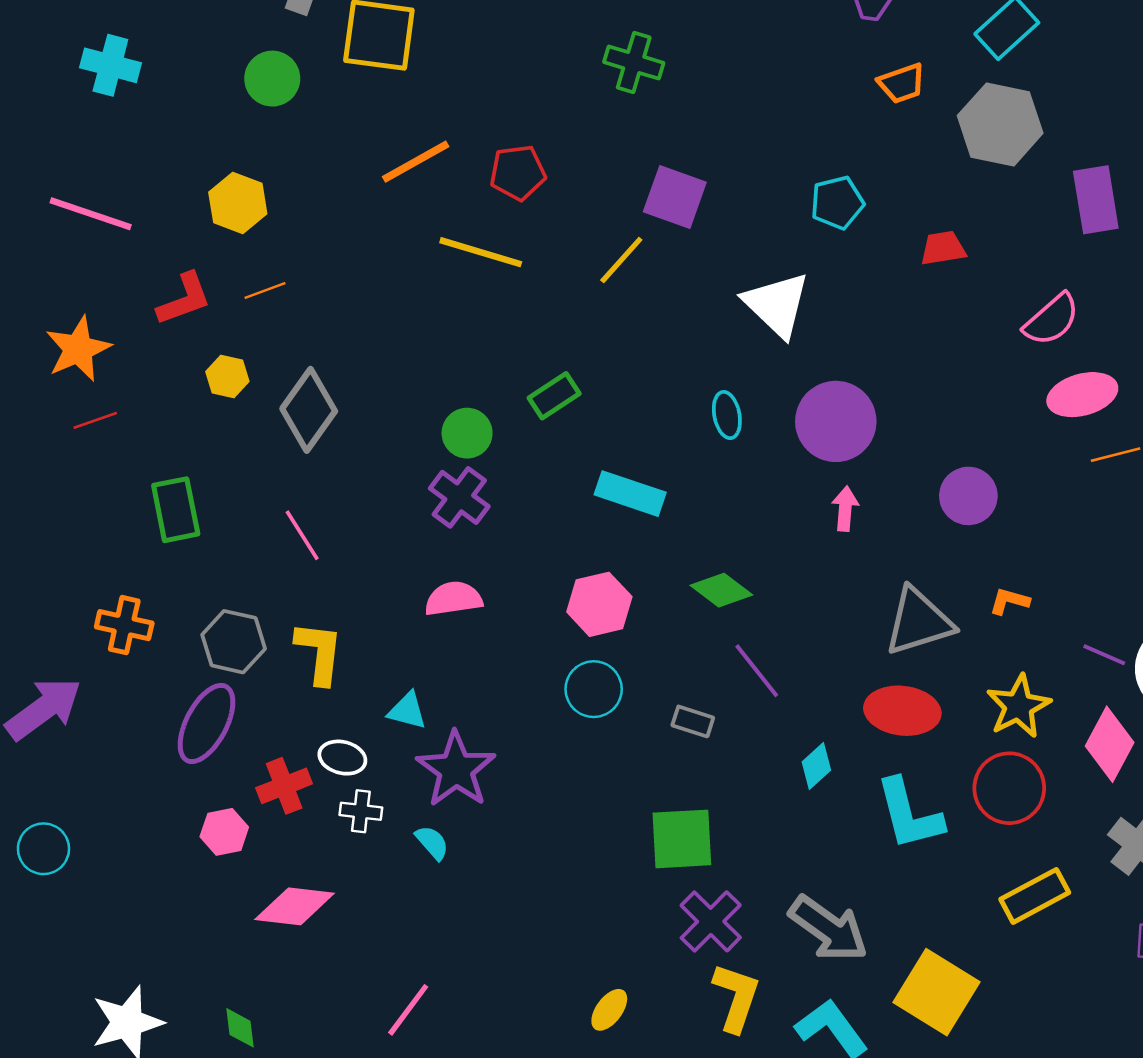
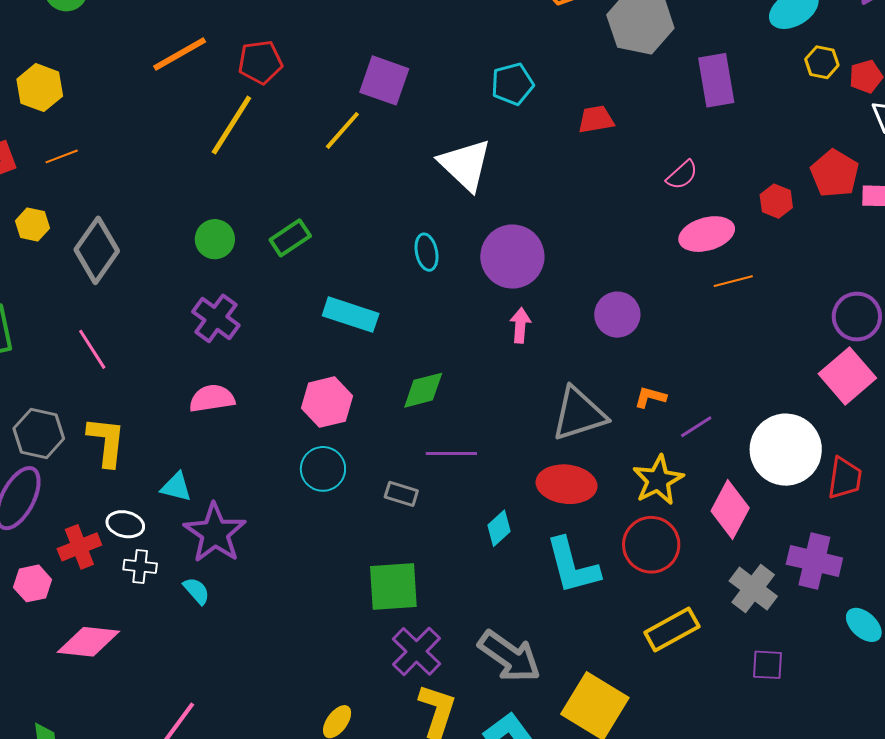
yellow line: (481, 252) -> (231, 125), turned -74
pink semicircle: (1052, 320) -> (682, 175), size x0.7
green circle: (467, 433) -> (215, 239), moved
green diamond: (721, 590) -> (423, 390), turned -51
purple line: (1104, 655) -> (696, 427), moved, turned -56
purple line: (757, 671) -> (451, 453), turned -51

